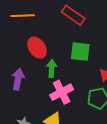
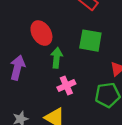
pink cross: (62, 92) -> (66, 86), size x0.7

